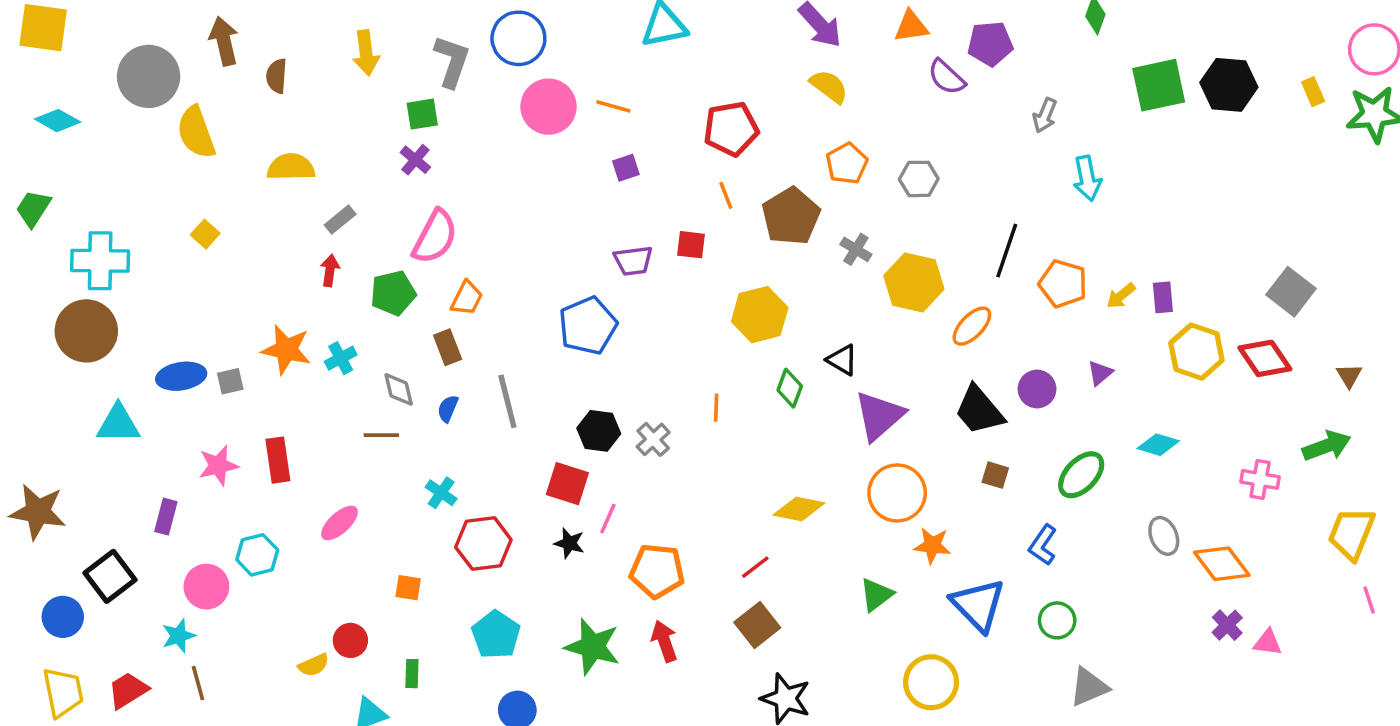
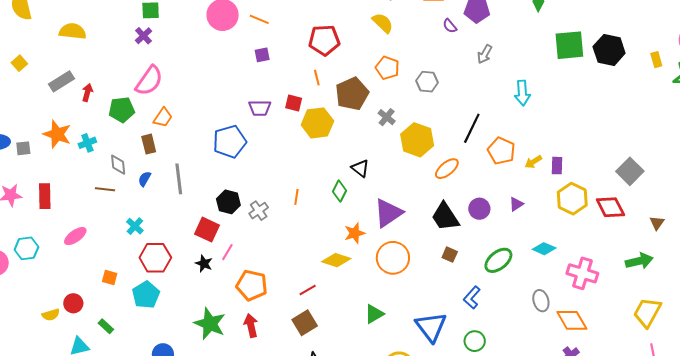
purple semicircle: (946, 77) -> (450, 26), size x0.7
gray arrow: (1045, 115) -> (485, 54), moved
orange pentagon: (847, 163) -> (387, 68), turned -30
gray rectangle: (340, 220) -> (62, 81), moved, size x1.4
yellow hexagon: (760, 315) -> (317, 123), moved
black triangle: (842, 360) -> (360, 168), moved
pink cross: (1260, 479) -> (582, 273), moved, size x1.4
orange star: (932, 545) -> (355, 233), moved, turned -30
cyan pentagon: (496, 635) -> (146, 295), moved
green rectangle: (412, 674) -> (106, 326), turned -56

